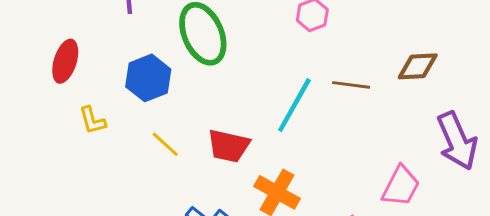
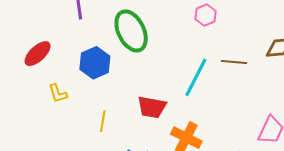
red ellipse: (65, 61) -> (38, 54), turned 32
yellow line: (165, 144) -> (103, 121), moved, turned 60

